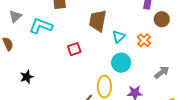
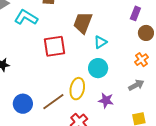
orange cross: (144, 40) -> (142, 60), moved
red square: (74, 49) -> (55, 46), size x1.6

